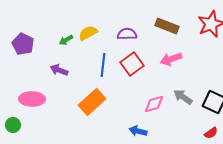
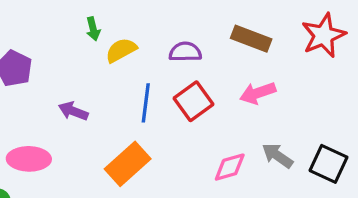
green arrow: (66, 40) -> (93, 29), moved, turned -72

